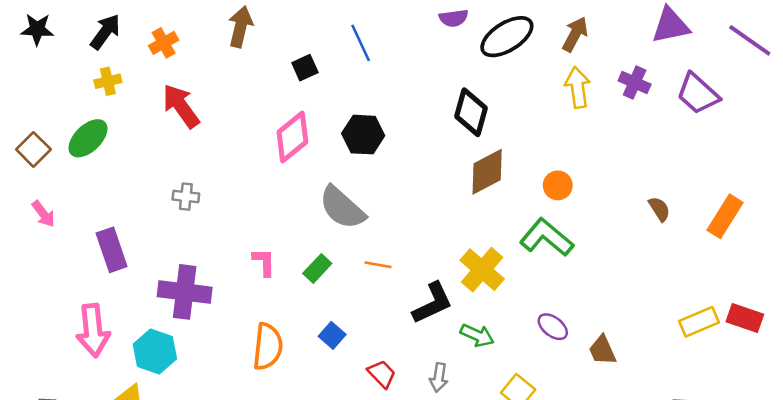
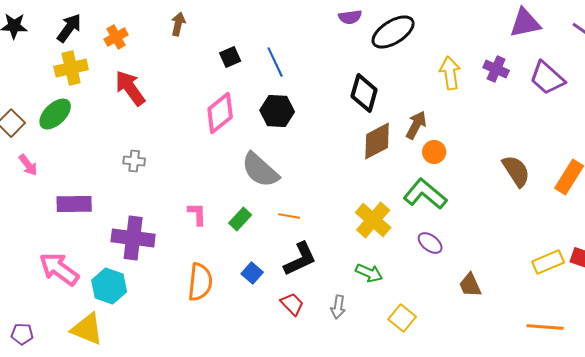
brown arrow: (240, 27) -> (178, 24), size x0.7
brown arrow: (575, 34) -> (416, 125), moved
blue line: (361, 43) -> (275, 62), moved
yellow cross: (108, 81) -> (71, 68), size x1.5
brown semicircle: (659, 209) -> (516, 171), size x1.6
pink arrow: (43, 214) -> (28, 165), moved
purple rectangle: (112, 250) -> (74, 204), turned -72
black L-shape: (433, 303) -> (300, 259), moved
purple ellipse: (553, 327) -> (430, 243), moved
pink arrow: (93, 330) -> (59, 269), turned 132

